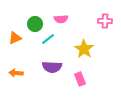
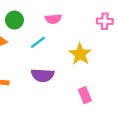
green circle: (35, 24) -> (14, 20), moved
pink rectangle: (80, 79) -> (85, 95), moved

